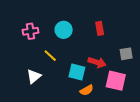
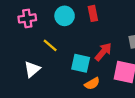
red rectangle: (100, 28) -> (93, 13), moved
red arrow: (97, 62) -> (103, 52), turned -66

